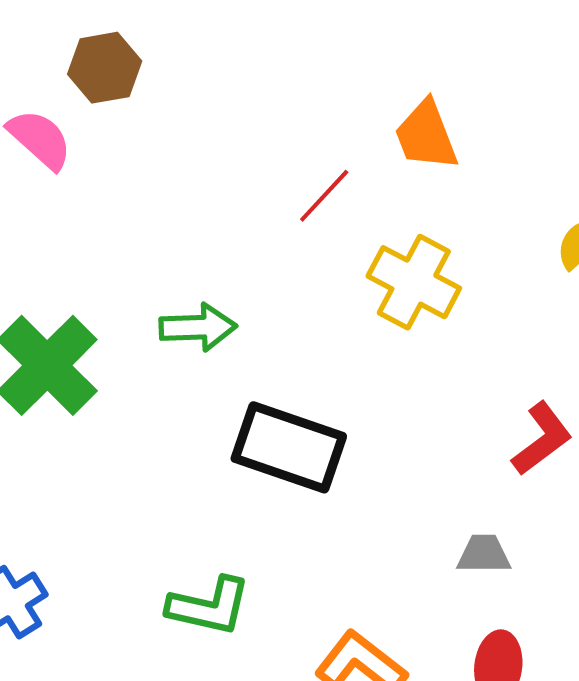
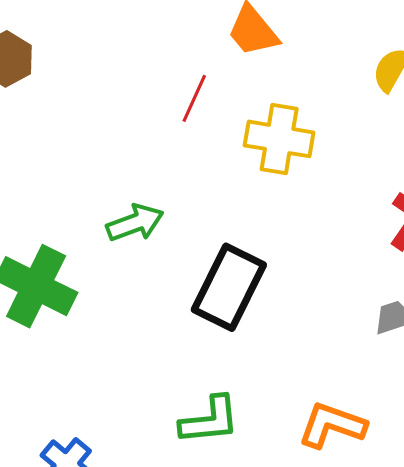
black rectangle: (289, 447) -> (229, 287), turned -64

